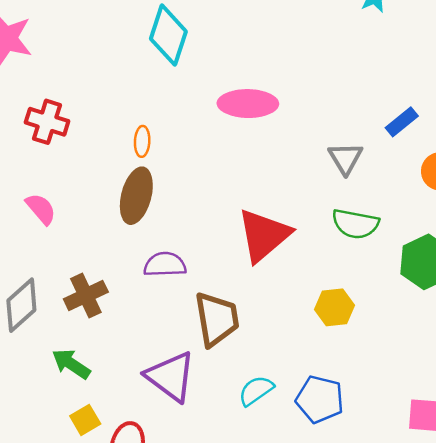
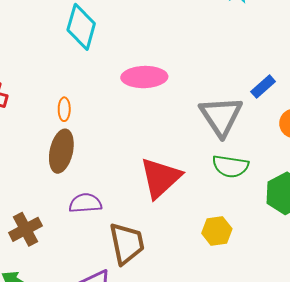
gray triangle: (346, 158) -> (221, 116), size x1.6

